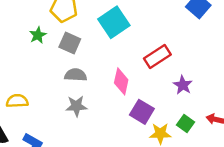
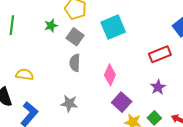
red rectangle: (157, 56) -> (160, 54), moved
gray semicircle: (76, 75) -> (75, 63), turned -102
gray star: (76, 106) -> (69, 103), moved

